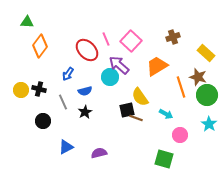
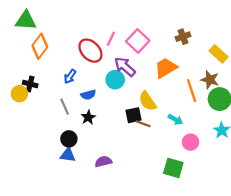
green triangle: (27, 22) -> (26, 20), size x1.5
pink line: (106, 39) -> (111, 39), turned 48
black cross: (39, 89) -> (30, 84), moved
black circle: (43, 121) -> (69, 139), moved
blue triangle: (66, 147) -> (68, 155), turned 35

